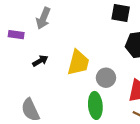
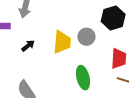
gray circle: (106, 78) -> (86, 37), moved

